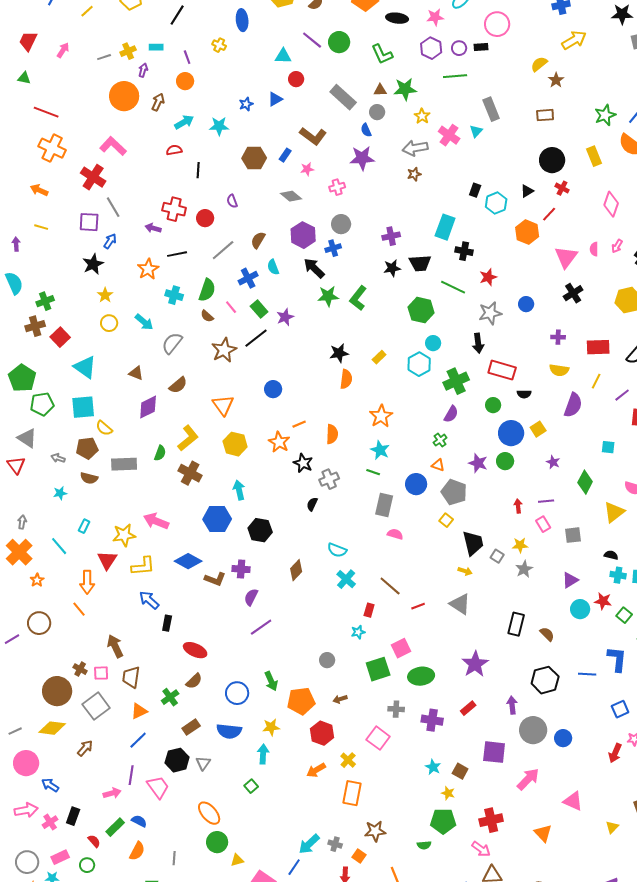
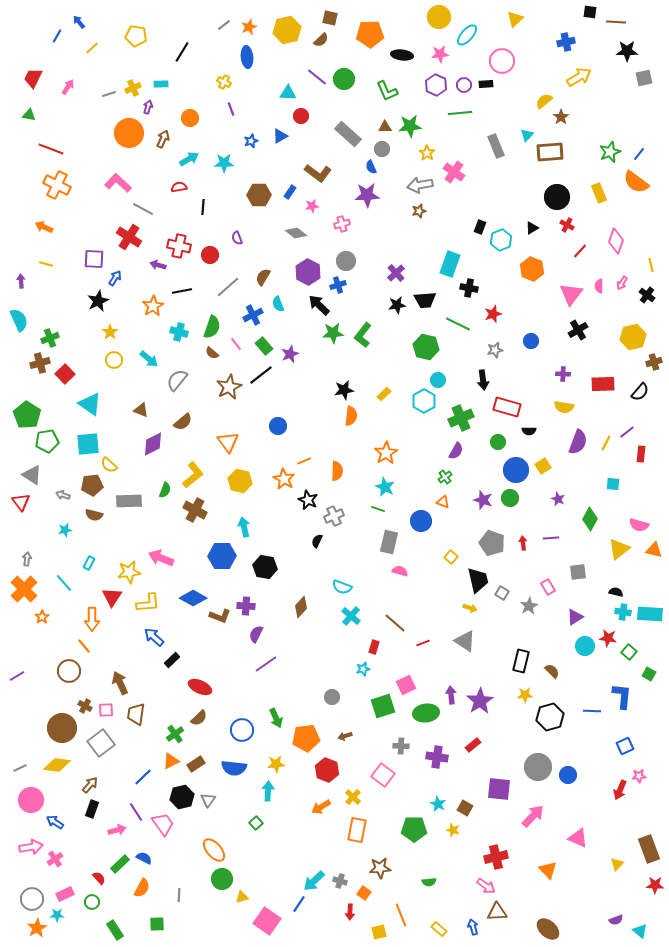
purple line: (187, 57) -> (231, 109), moved
brown rectangle: (545, 115) -> (550, 152), size x1.5
cyan triangle: (476, 131) -> (527, 135), moved
red cross: (93, 177) -> (129, 237), moved
gray line: (113, 207) -> (143, 209), moved, turned -30
red line: (549, 214) -> (580, 251), moved
purple cross: (391, 236) -> (396, 273), turned -30
gray star: (490, 313) -> (495, 350), size x0.7
yellow line: (596, 381) -> (606, 443), moved
gray pentagon: (454, 492) -> (492, 543), moved
pink rectangle: (543, 524) -> (548, 587), moved
yellow star: (520, 545) -> (525, 695), moved
brown circle: (39, 623) -> (69, 671), moved
black rectangle: (167, 623) -> (172, 660), turned 35
purple arrow: (512, 705) -> (451, 695), moved
orange triangle: (139, 711) -> (171, 761), moved
purple line: (131, 775) -> (136, 812), turned -42
black rectangle: (73, 816) -> (92, 809), moved
green pentagon: (443, 821) -> (414, 829), moved

